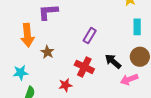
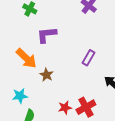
orange arrow: (27, 35) -> (26, 58), turned -40
red cross: (84, 67) -> (86, 107), moved, turned 36

